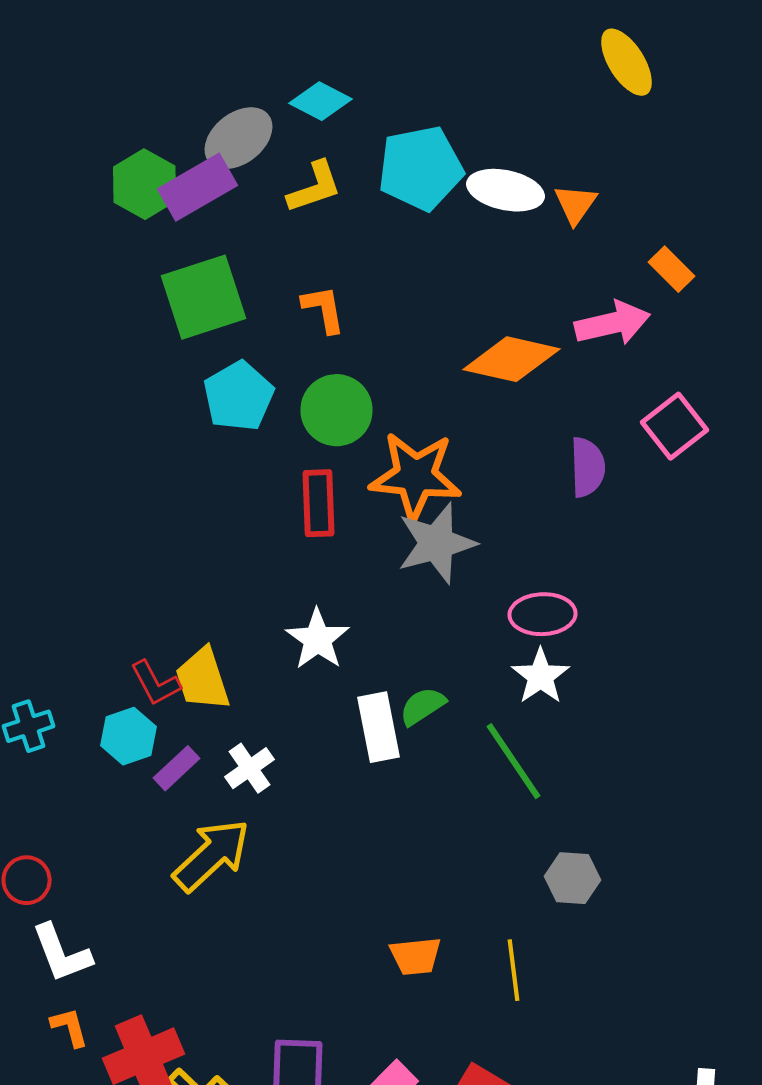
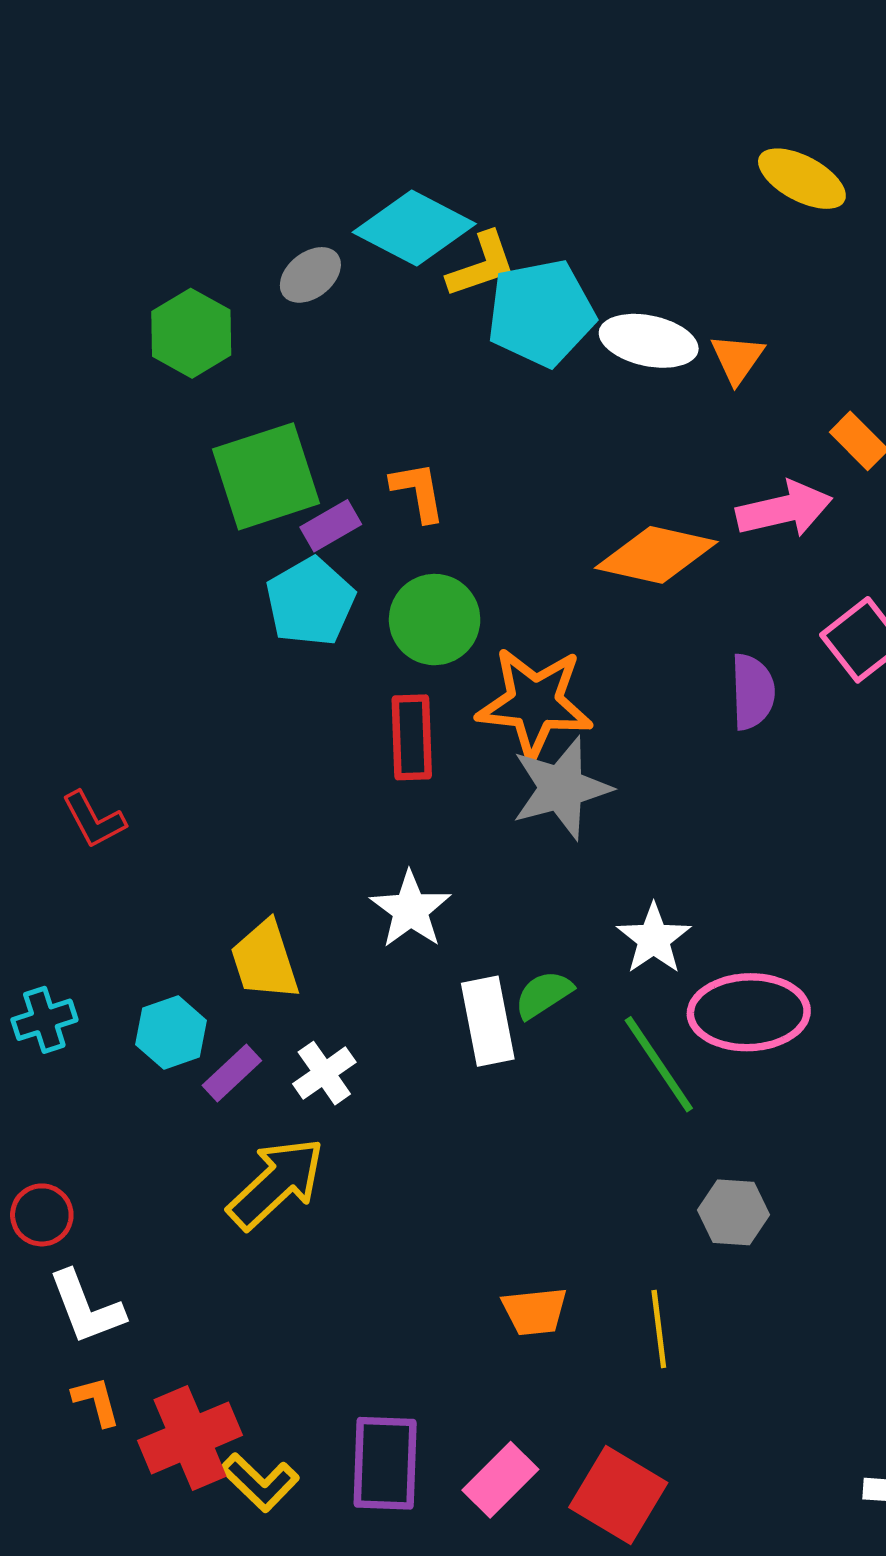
yellow ellipse: (626, 62) -> (802, 179), turned -30
cyan diamond: (320, 101) -> (414, 228), size x1.5
gray ellipse: (238, 138) -> (310, 275), size x0.7
purple rectangle: (198, 187) -> (331, 526), moved, size x0.6
yellow L-shape: (314, 187) -> (481, 265), moved
pink ellipse: (542, 614) -> (749, 1012), moved, size x1.4
white star: (540, 676) -> (654, 939), moved
red L-shape: (156, 683) -> (94, 820), moved

